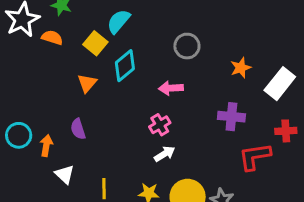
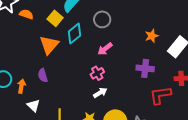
gray circle: (187, 46) -> (102, 19), moved
orange triangle: (87, 83) -> (49, 45), size x1.5
pink arrow: (171, 88) -> (105, 49), turned -35

